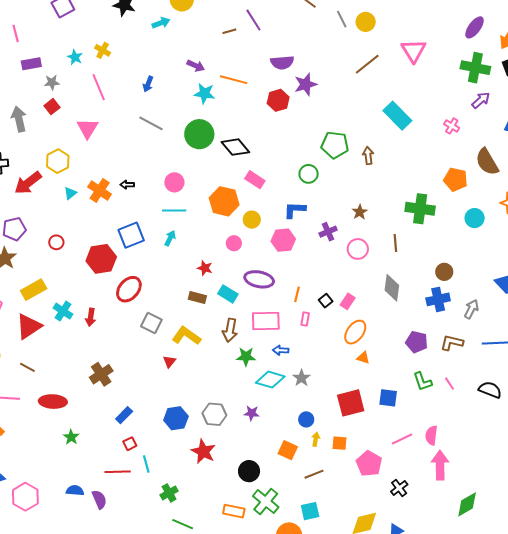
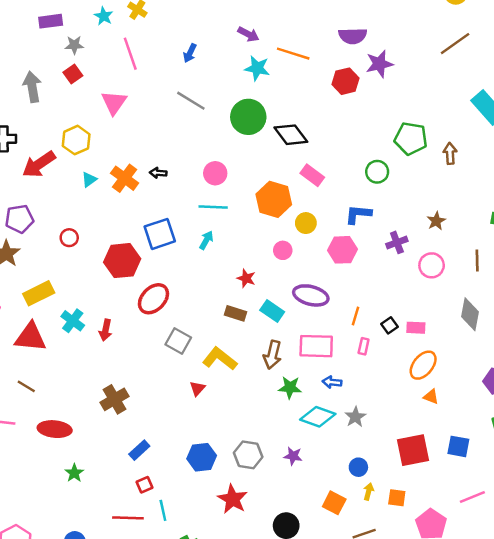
pink rectangle: (348, 301) -> (416, 328), turned 56
red triangle: (29, 326) -> (30, 337), turned 36

